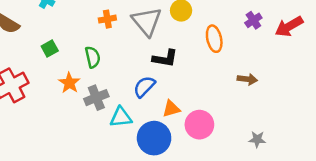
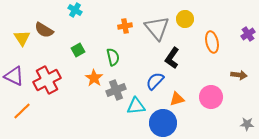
purple cross: (253, 20) -> (248, 34), moved
black L-shape: (165, 58) -> (172, 58), turned 115
pink circle: (199, 125) -> (211, 97), moved

